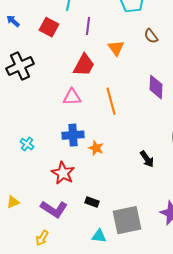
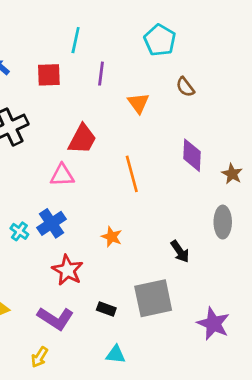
red square: (49, 27) -> (49, 75), turned -30
red trapezoid: (84, 65) -> (82, 139), moved
pink triangle: (72, 97) -> (62, 175), moved
blue cross: (73, 135) -> (51, 223), moved, turned -30
gray square: (127, 220) -> (153, 298), moved

